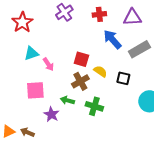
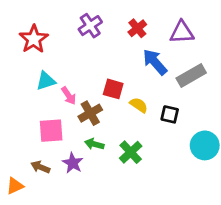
red cross: (99, 14) -> (137, 28), turned -32
brown cross: (80, 81) -> (90, 113), moved
green cross: (94, 106) -> (131, 152), turned 30
brown arrow: (27, 132) -> (40, 167), moved

